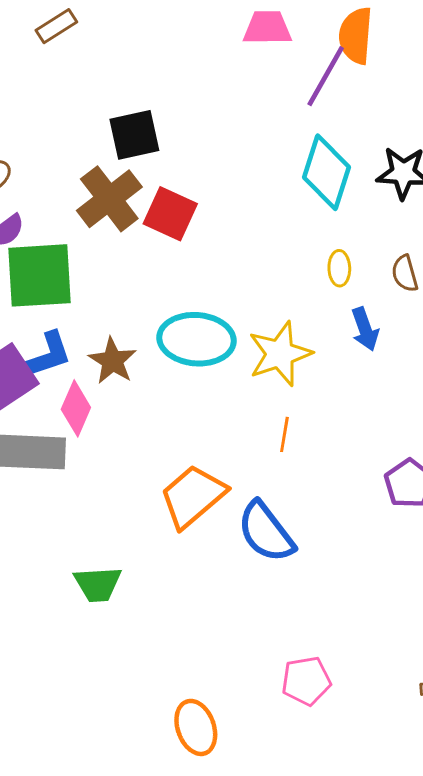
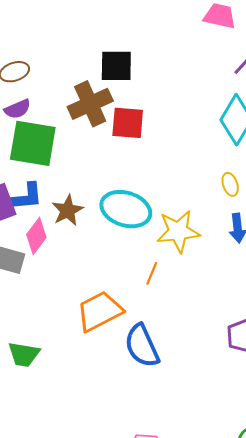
red square: (170, 214) -> (128, 123), turned -33
yellow ellipse: (339, 268) -> (230, 184), turned -30
orange line: (284, 434) -> (152, 273), moved

